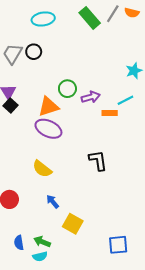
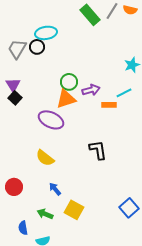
cyan ellipse: (43, 19) -> (46, 33), moved
orange triangle: (48, 107) -> (66, 99), moved
green arrow: (42, 242) -> (45, 214), moved
blue square: (118, 245) -> (129, 208), moved, turned -36

